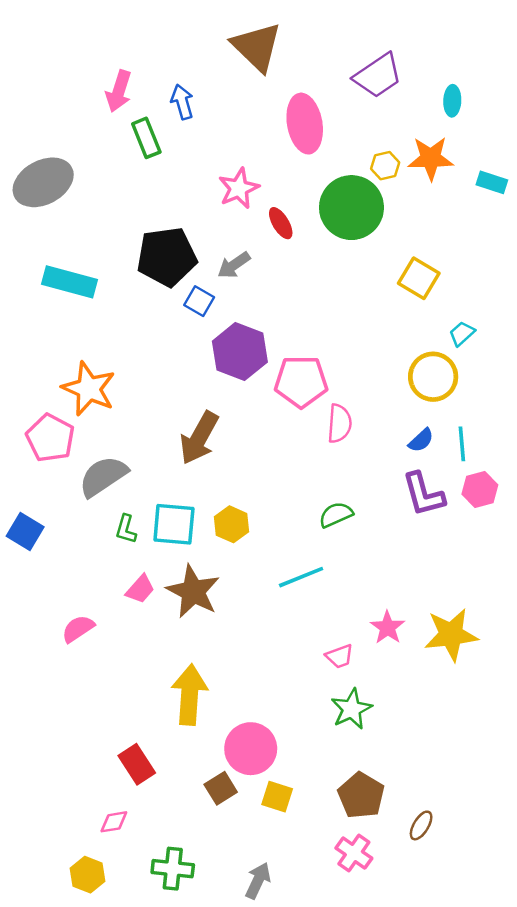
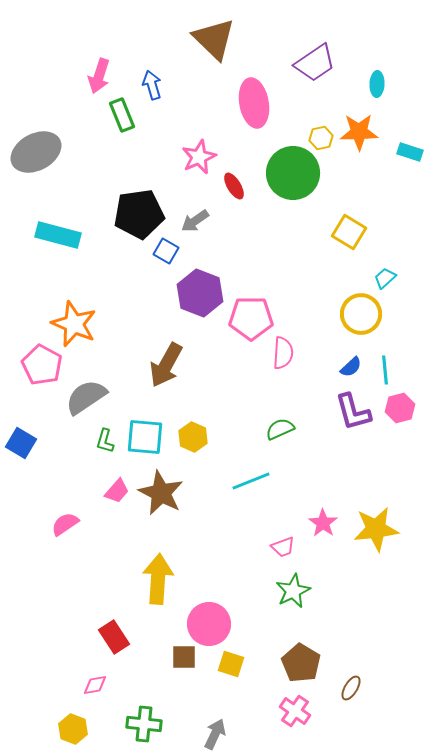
brown square: (221, 788) -> (184, 657), turned 32

